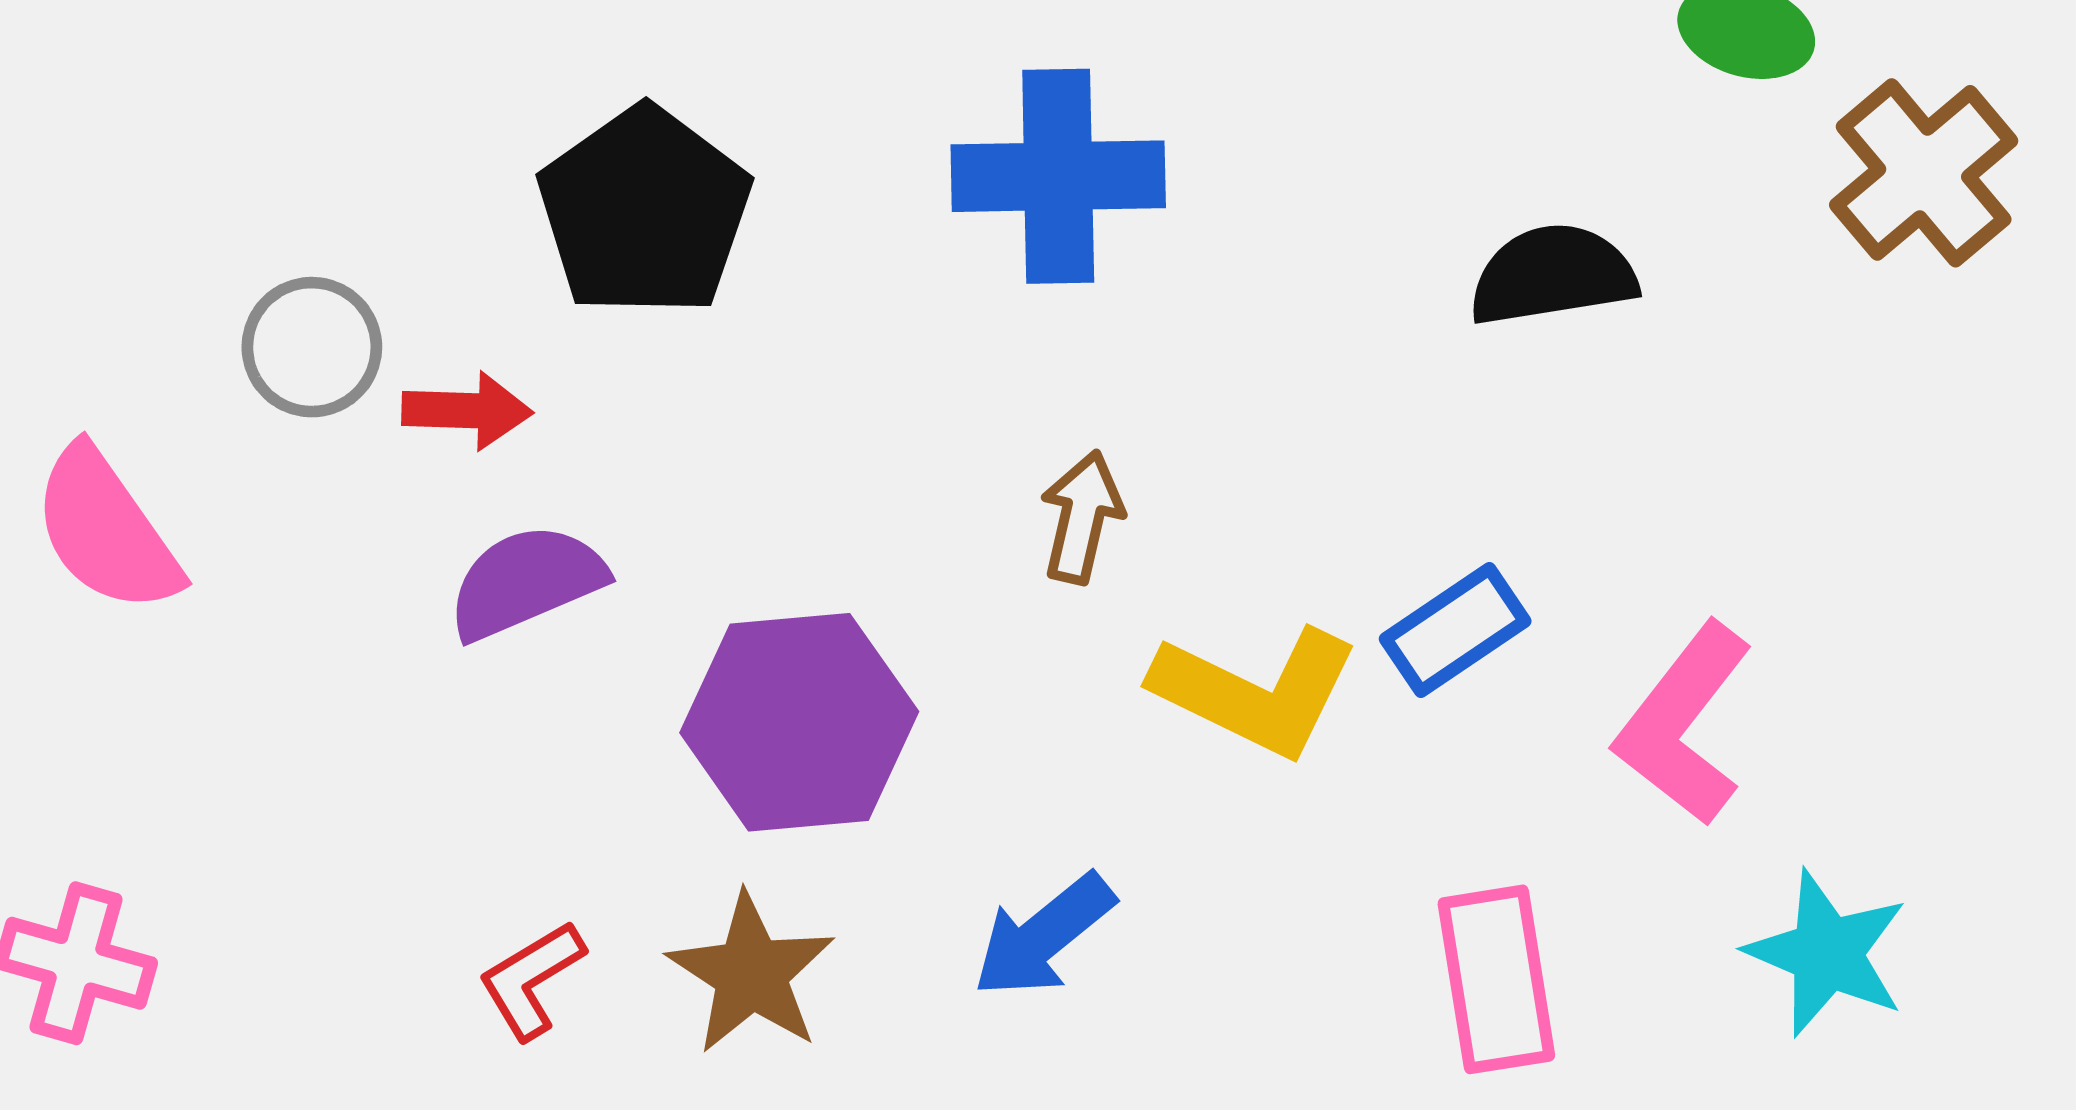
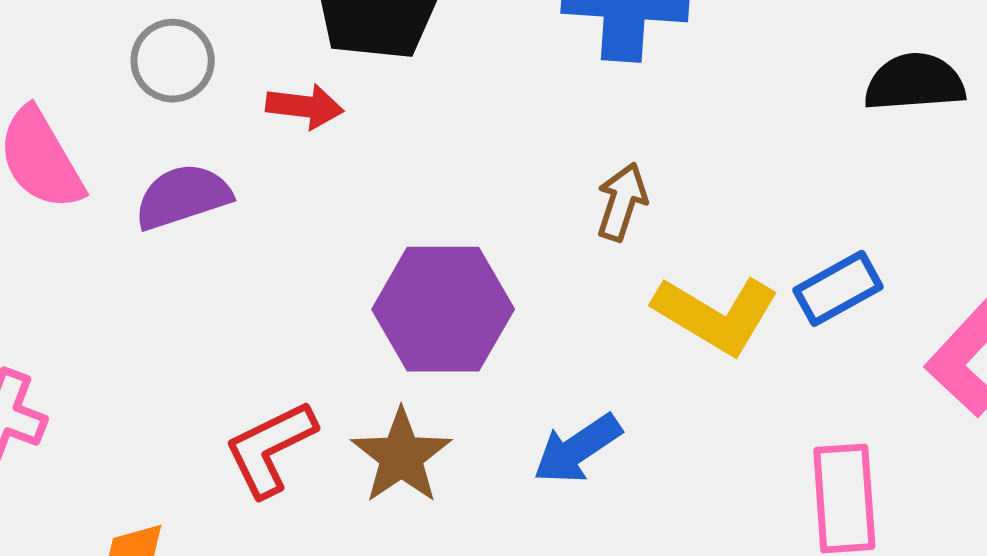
red arrow: (467, 411) -> (305, 106), moved
purple semicircle: (526, 582) -> (183, 197), moved
red L-shape: (531, 980) -> (270, 448), size x1.4

